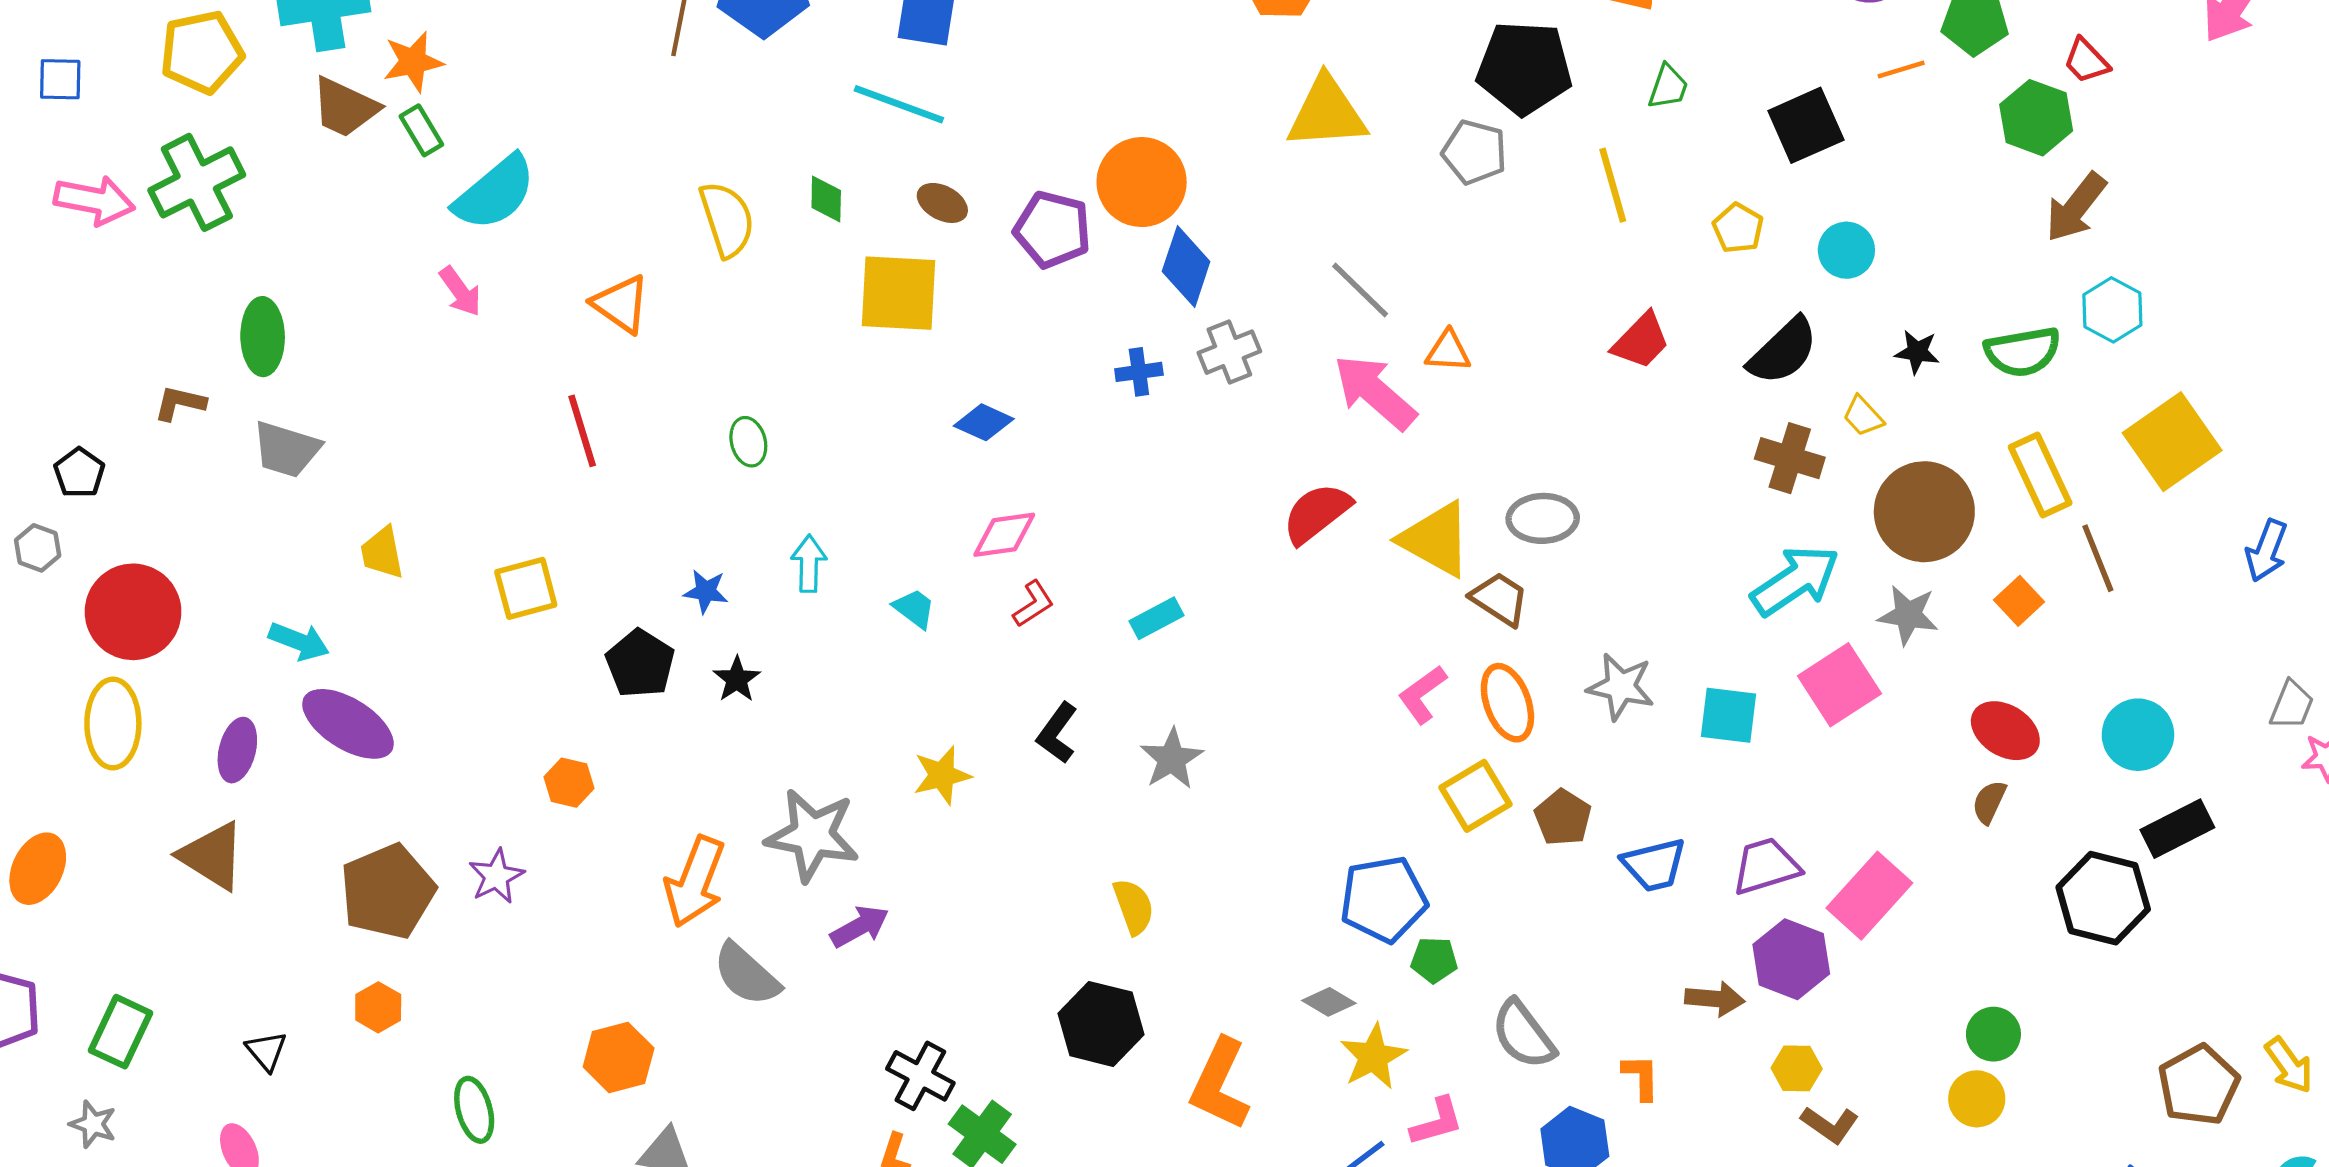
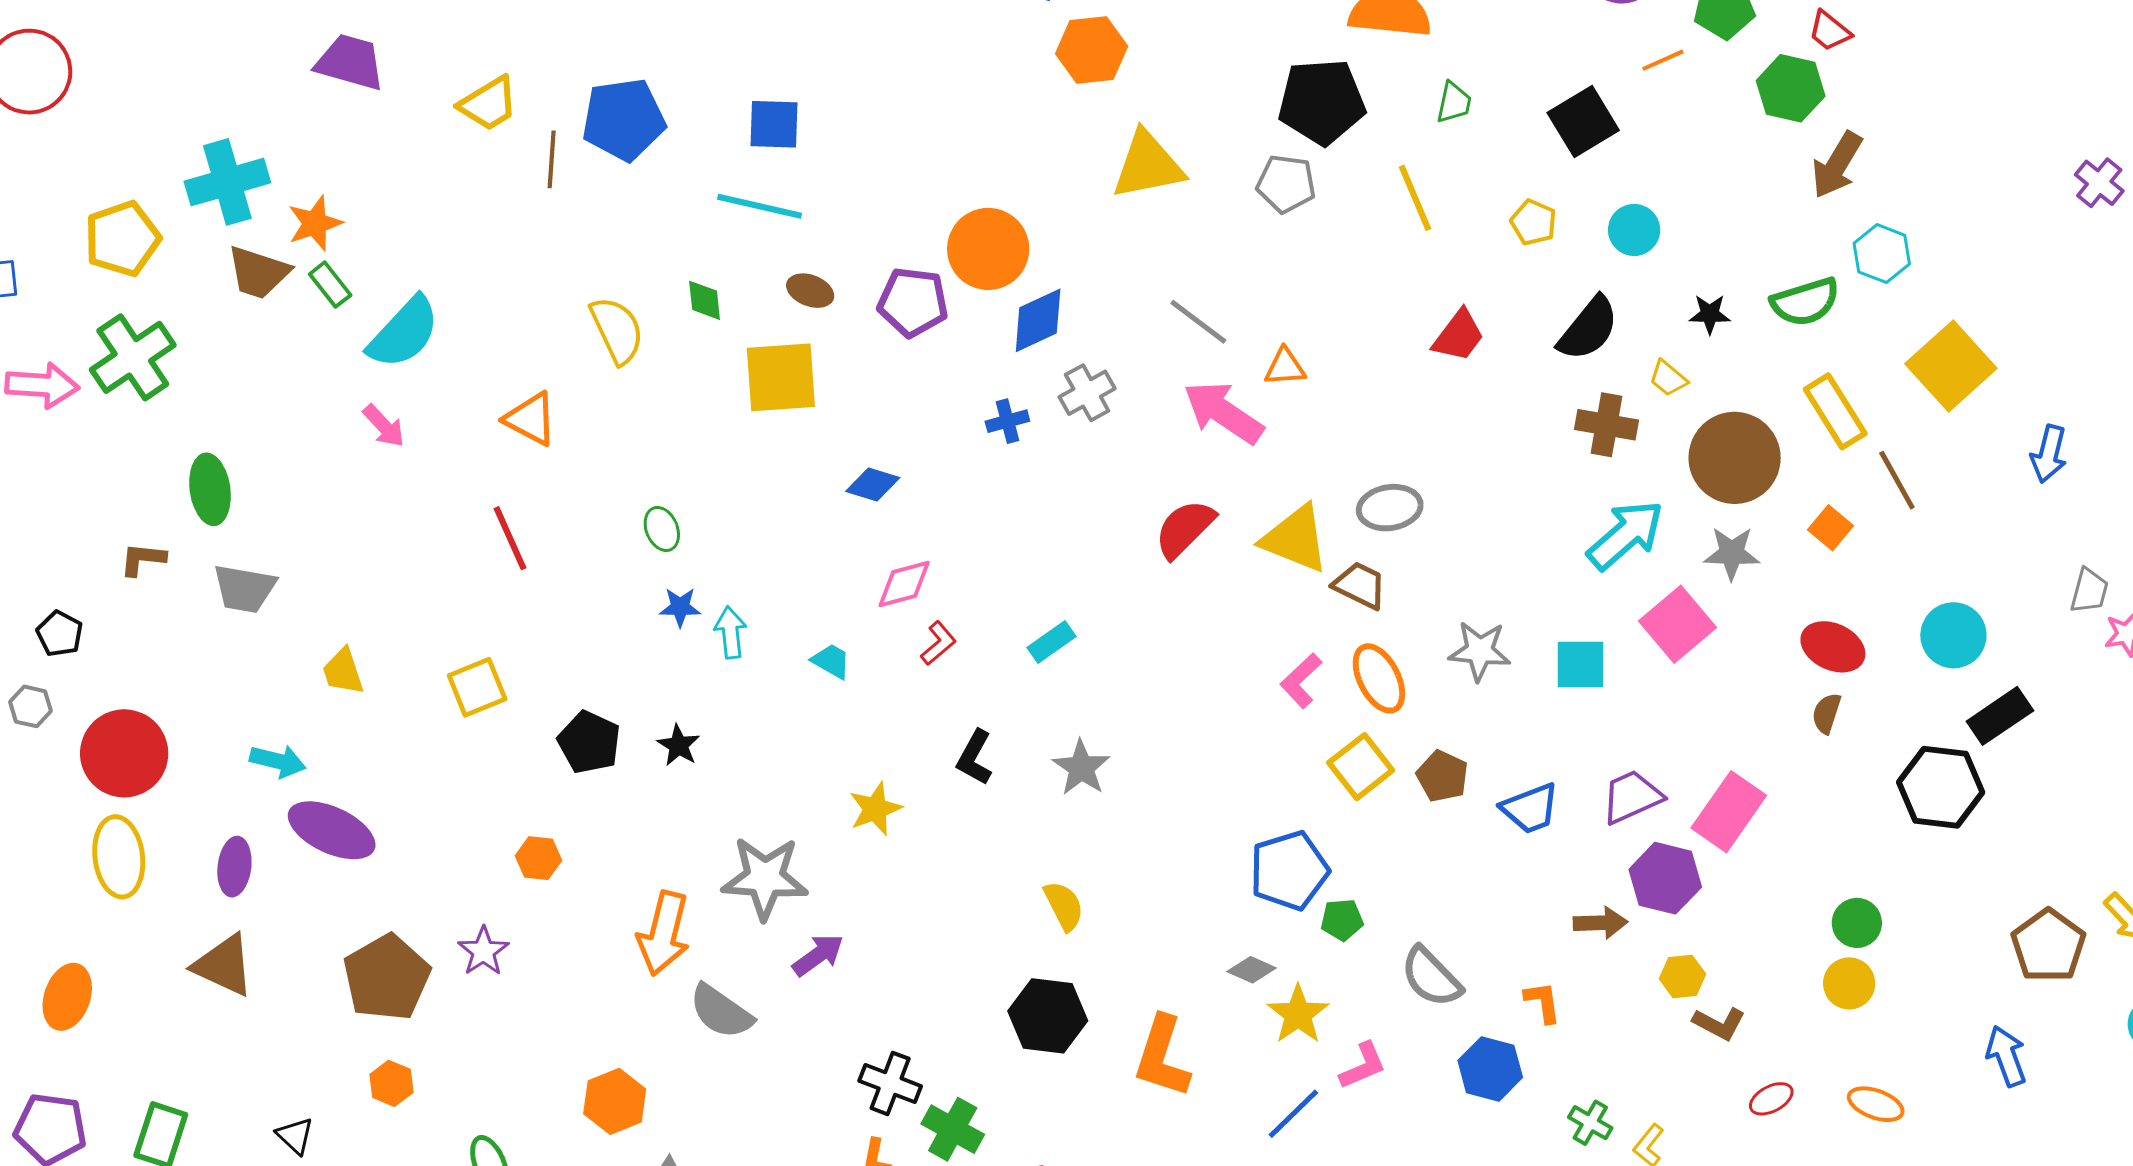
blue diamond: (1186, 267) -> (1038, 320), turned 54
blue star: (706, 591) -> (680, 607), moved

